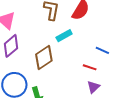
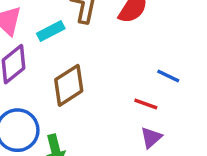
cyan rectangle: (64, 36) -> (51, 31), moved

